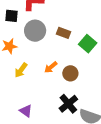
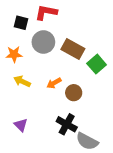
brown rectangle: (63, 33) -> (73, 49), size x1.5
yellow arrow: (21, 70) -> (22, 81), turned 70
black cross: (68, 104) -> (67, 124), turned -30

